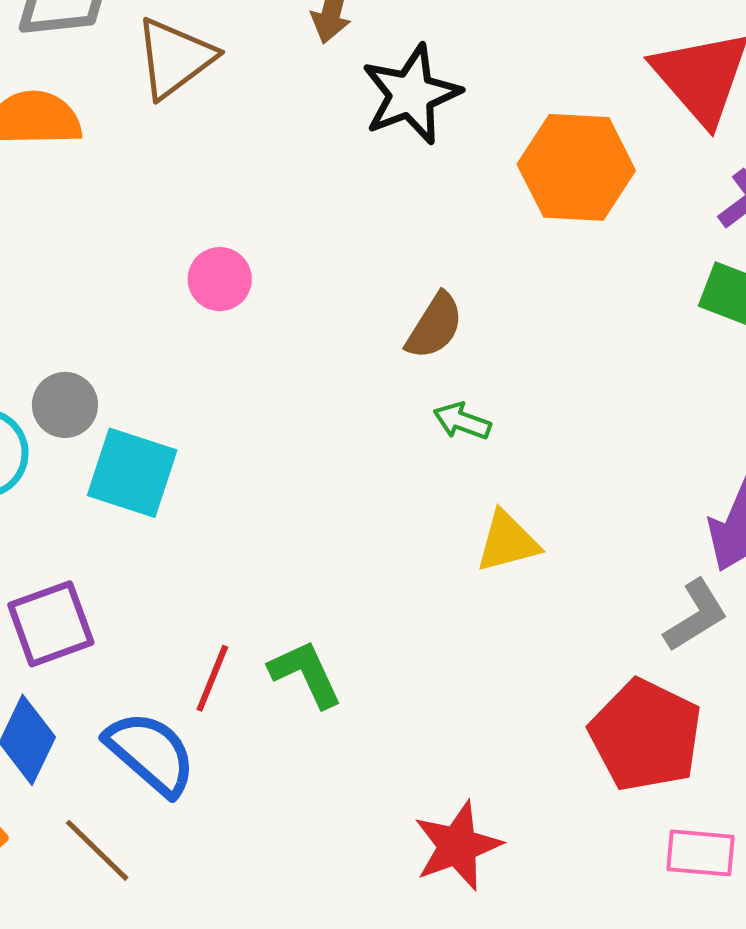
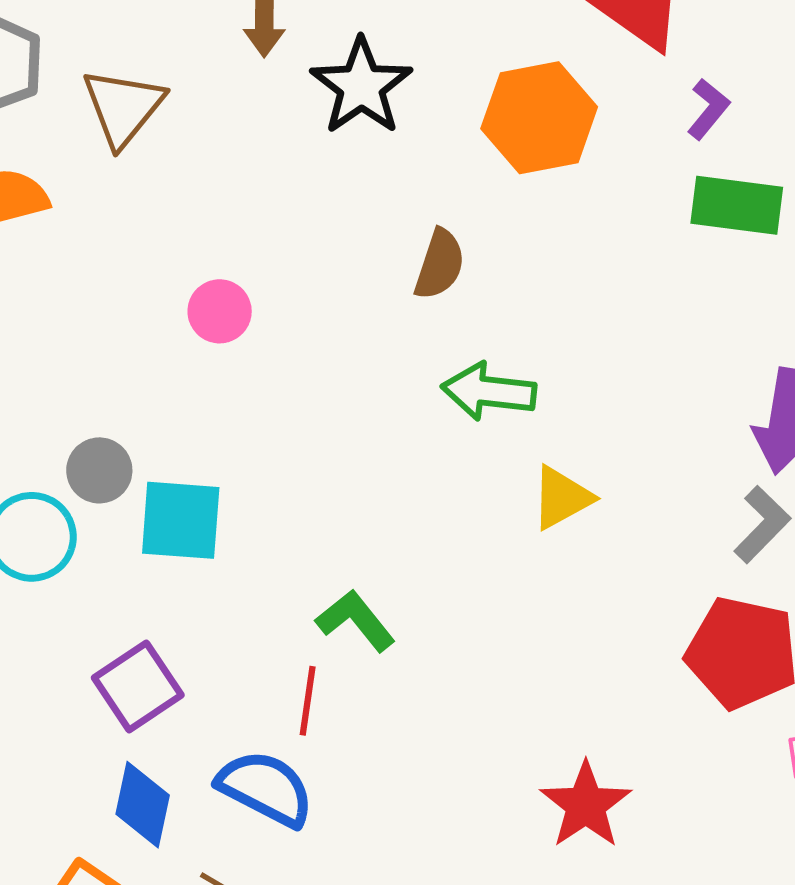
brown semicircle: (435, 326) -> (440, 264), moved
green arrow: (462, 421) -> (489, 391), size x1.6
green L-shape: (306, 674) -> (356, 621), moved

